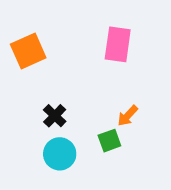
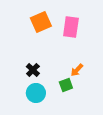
orange square: (28, 51) -> (41, 22), moved

